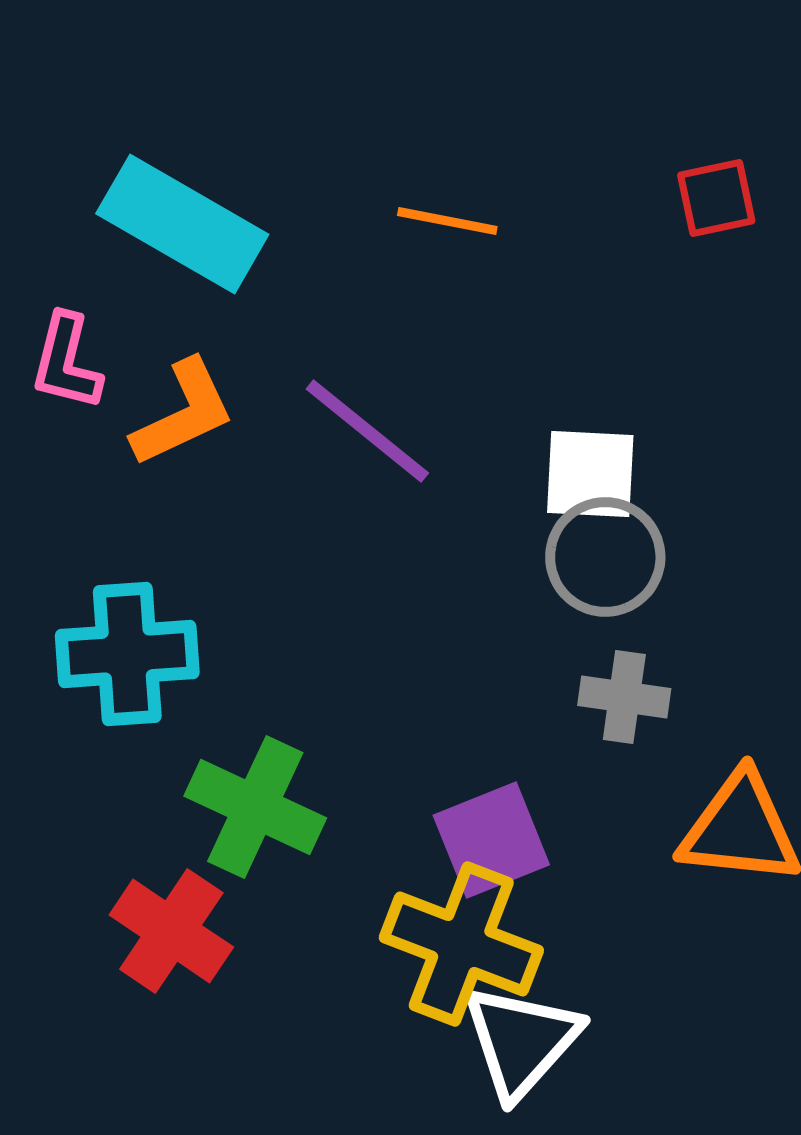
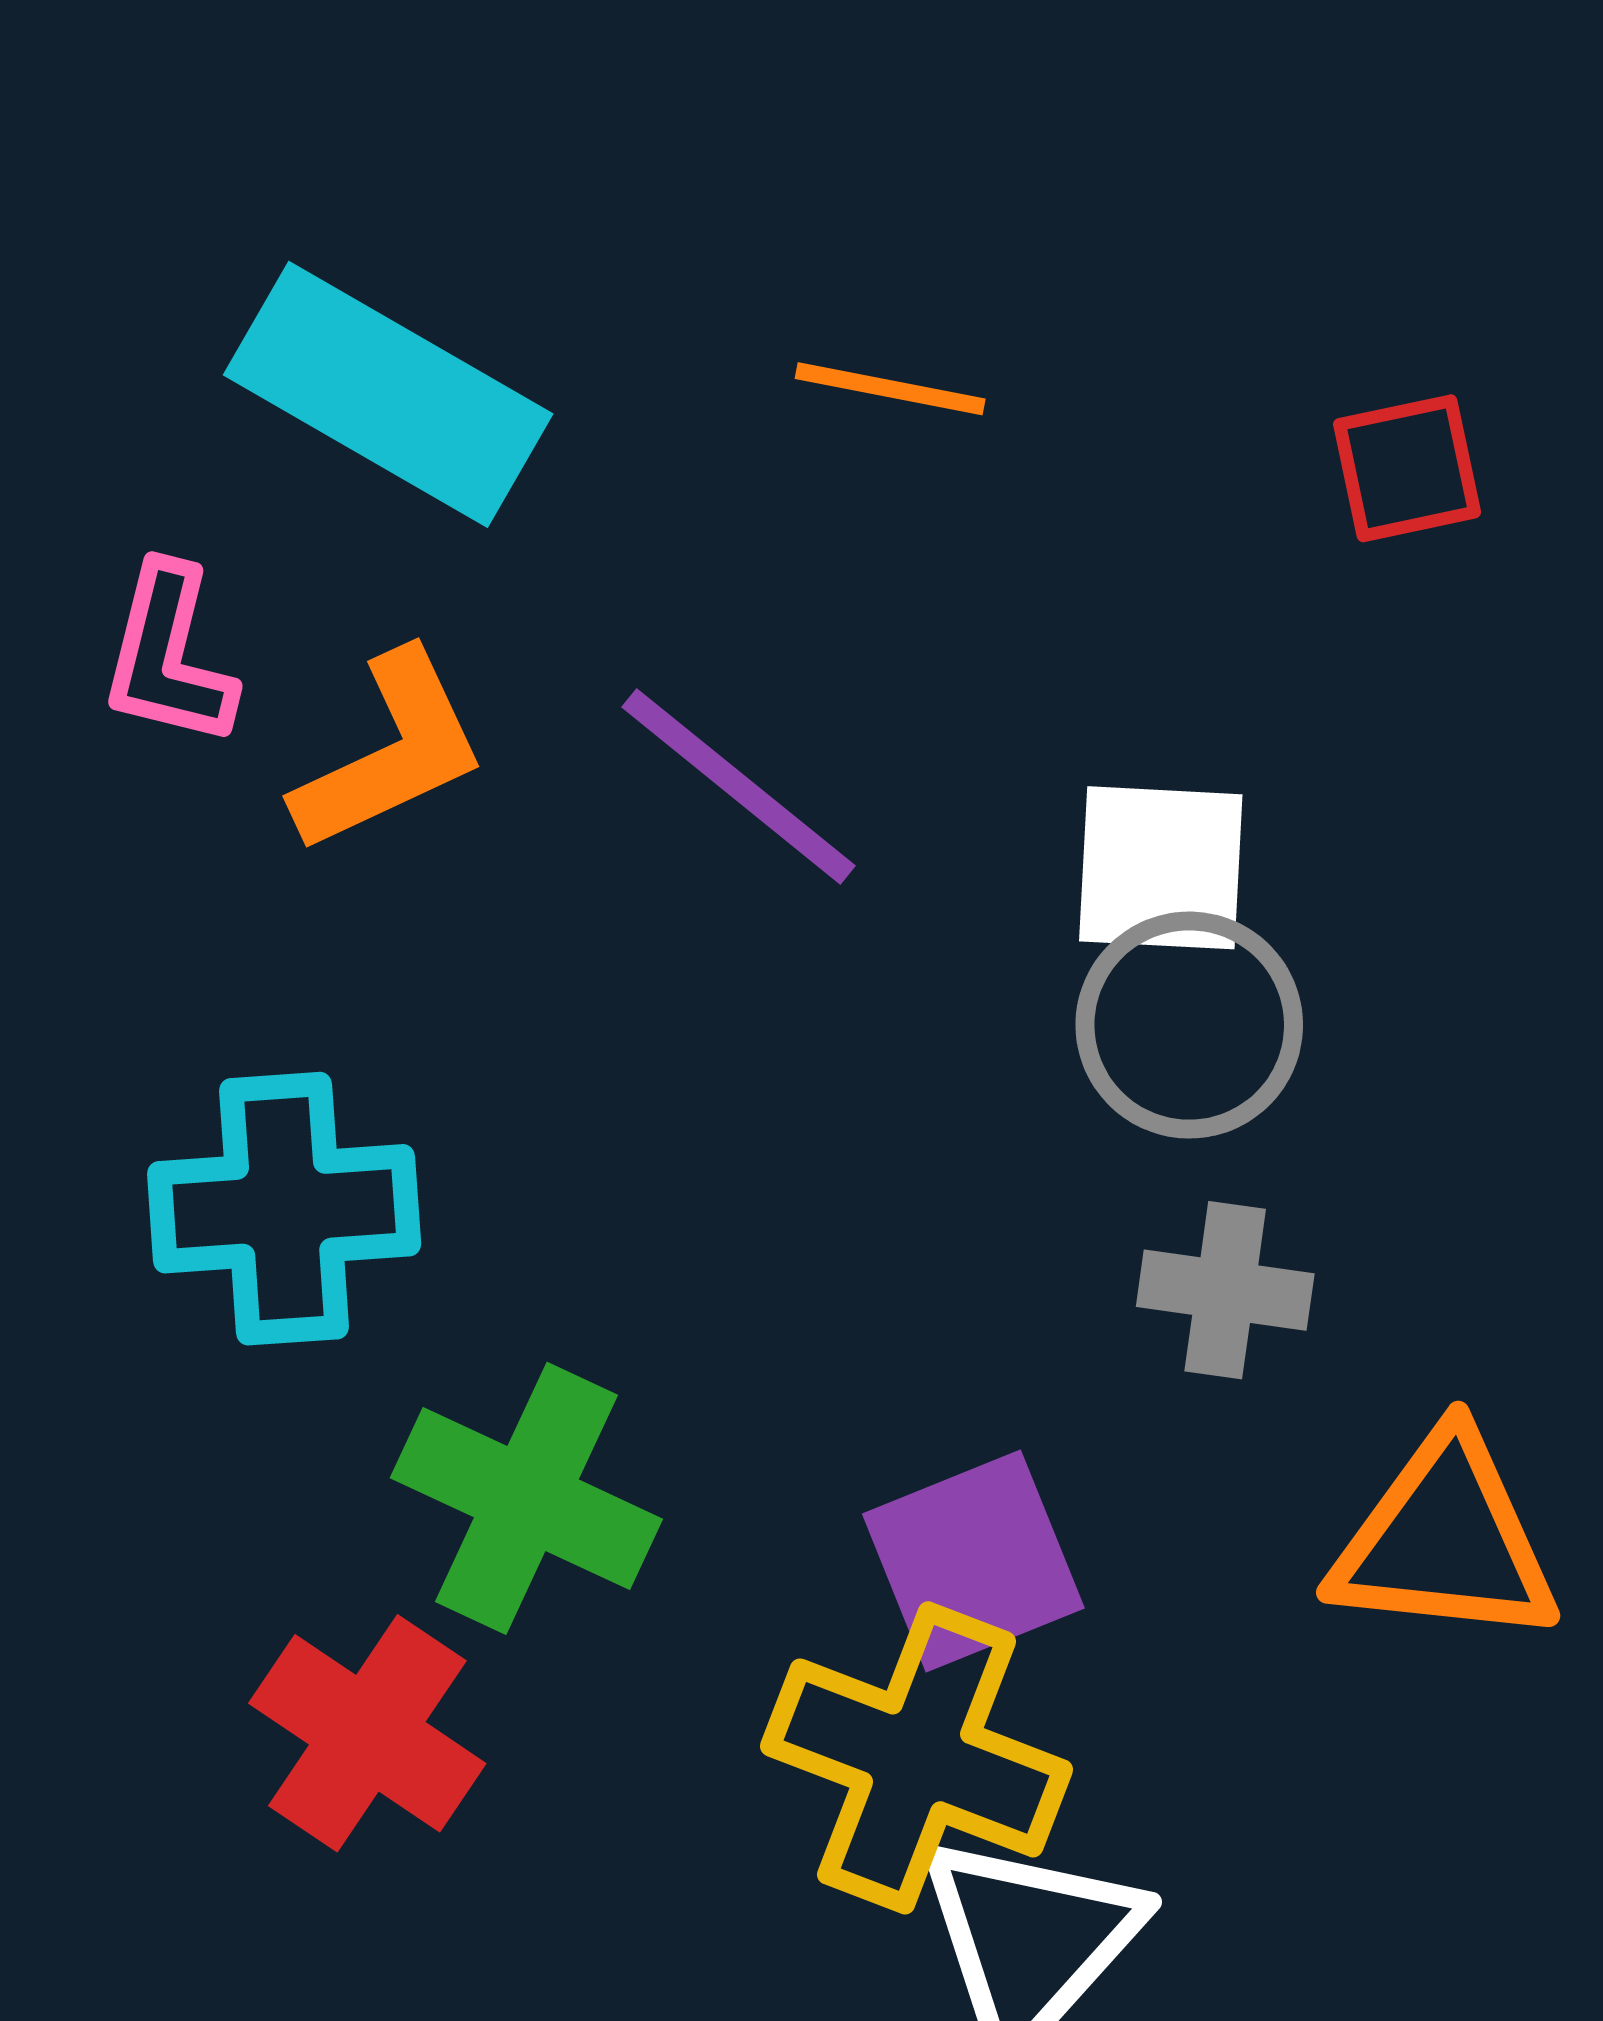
red square: (716, 198) -> (1407, 468), moved

